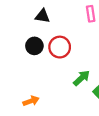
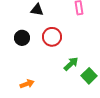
black circle: (34, 46) -> (22, 38), moved

